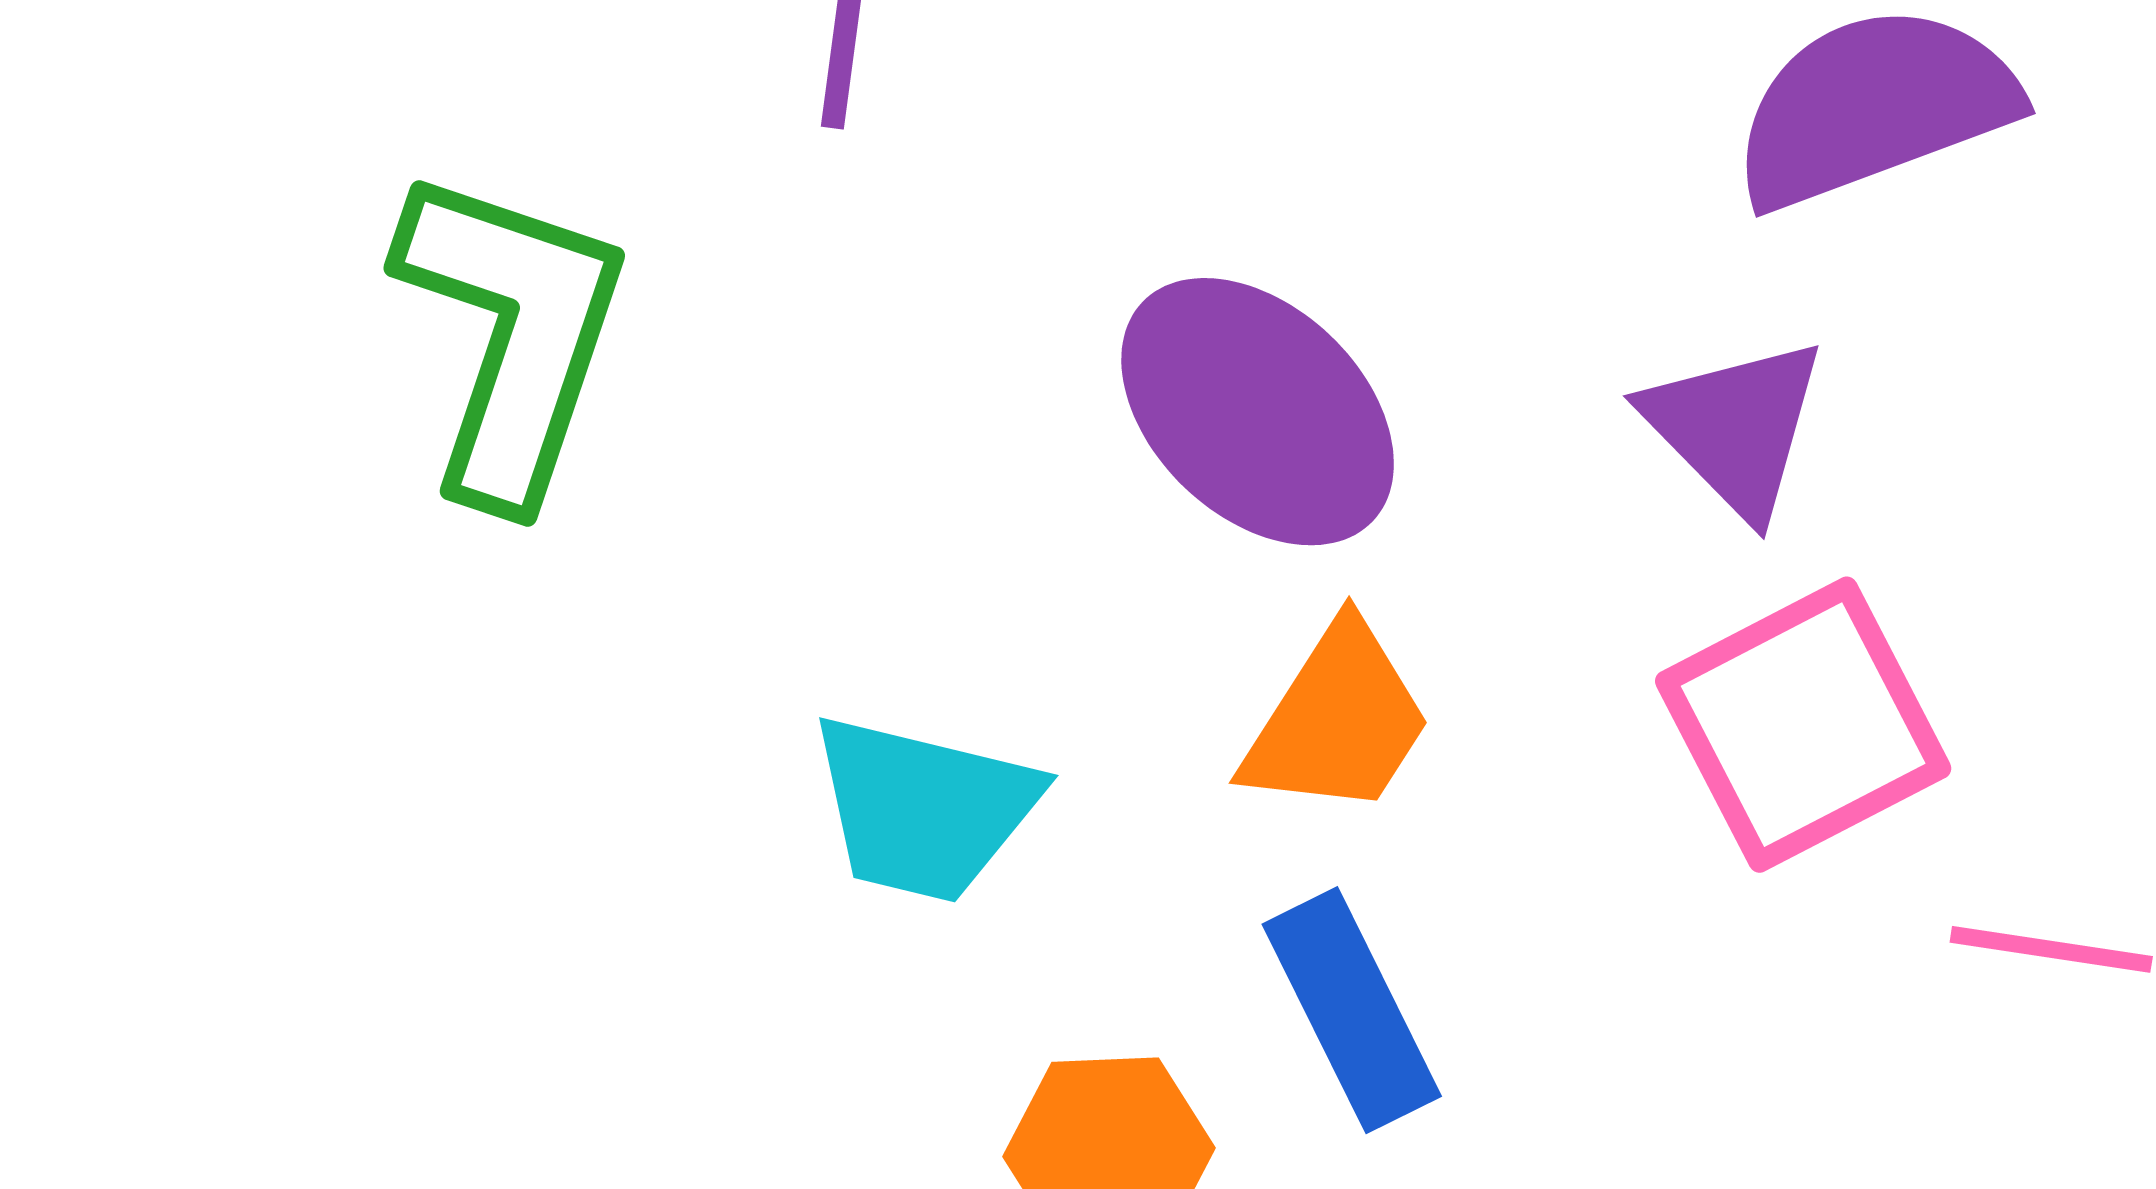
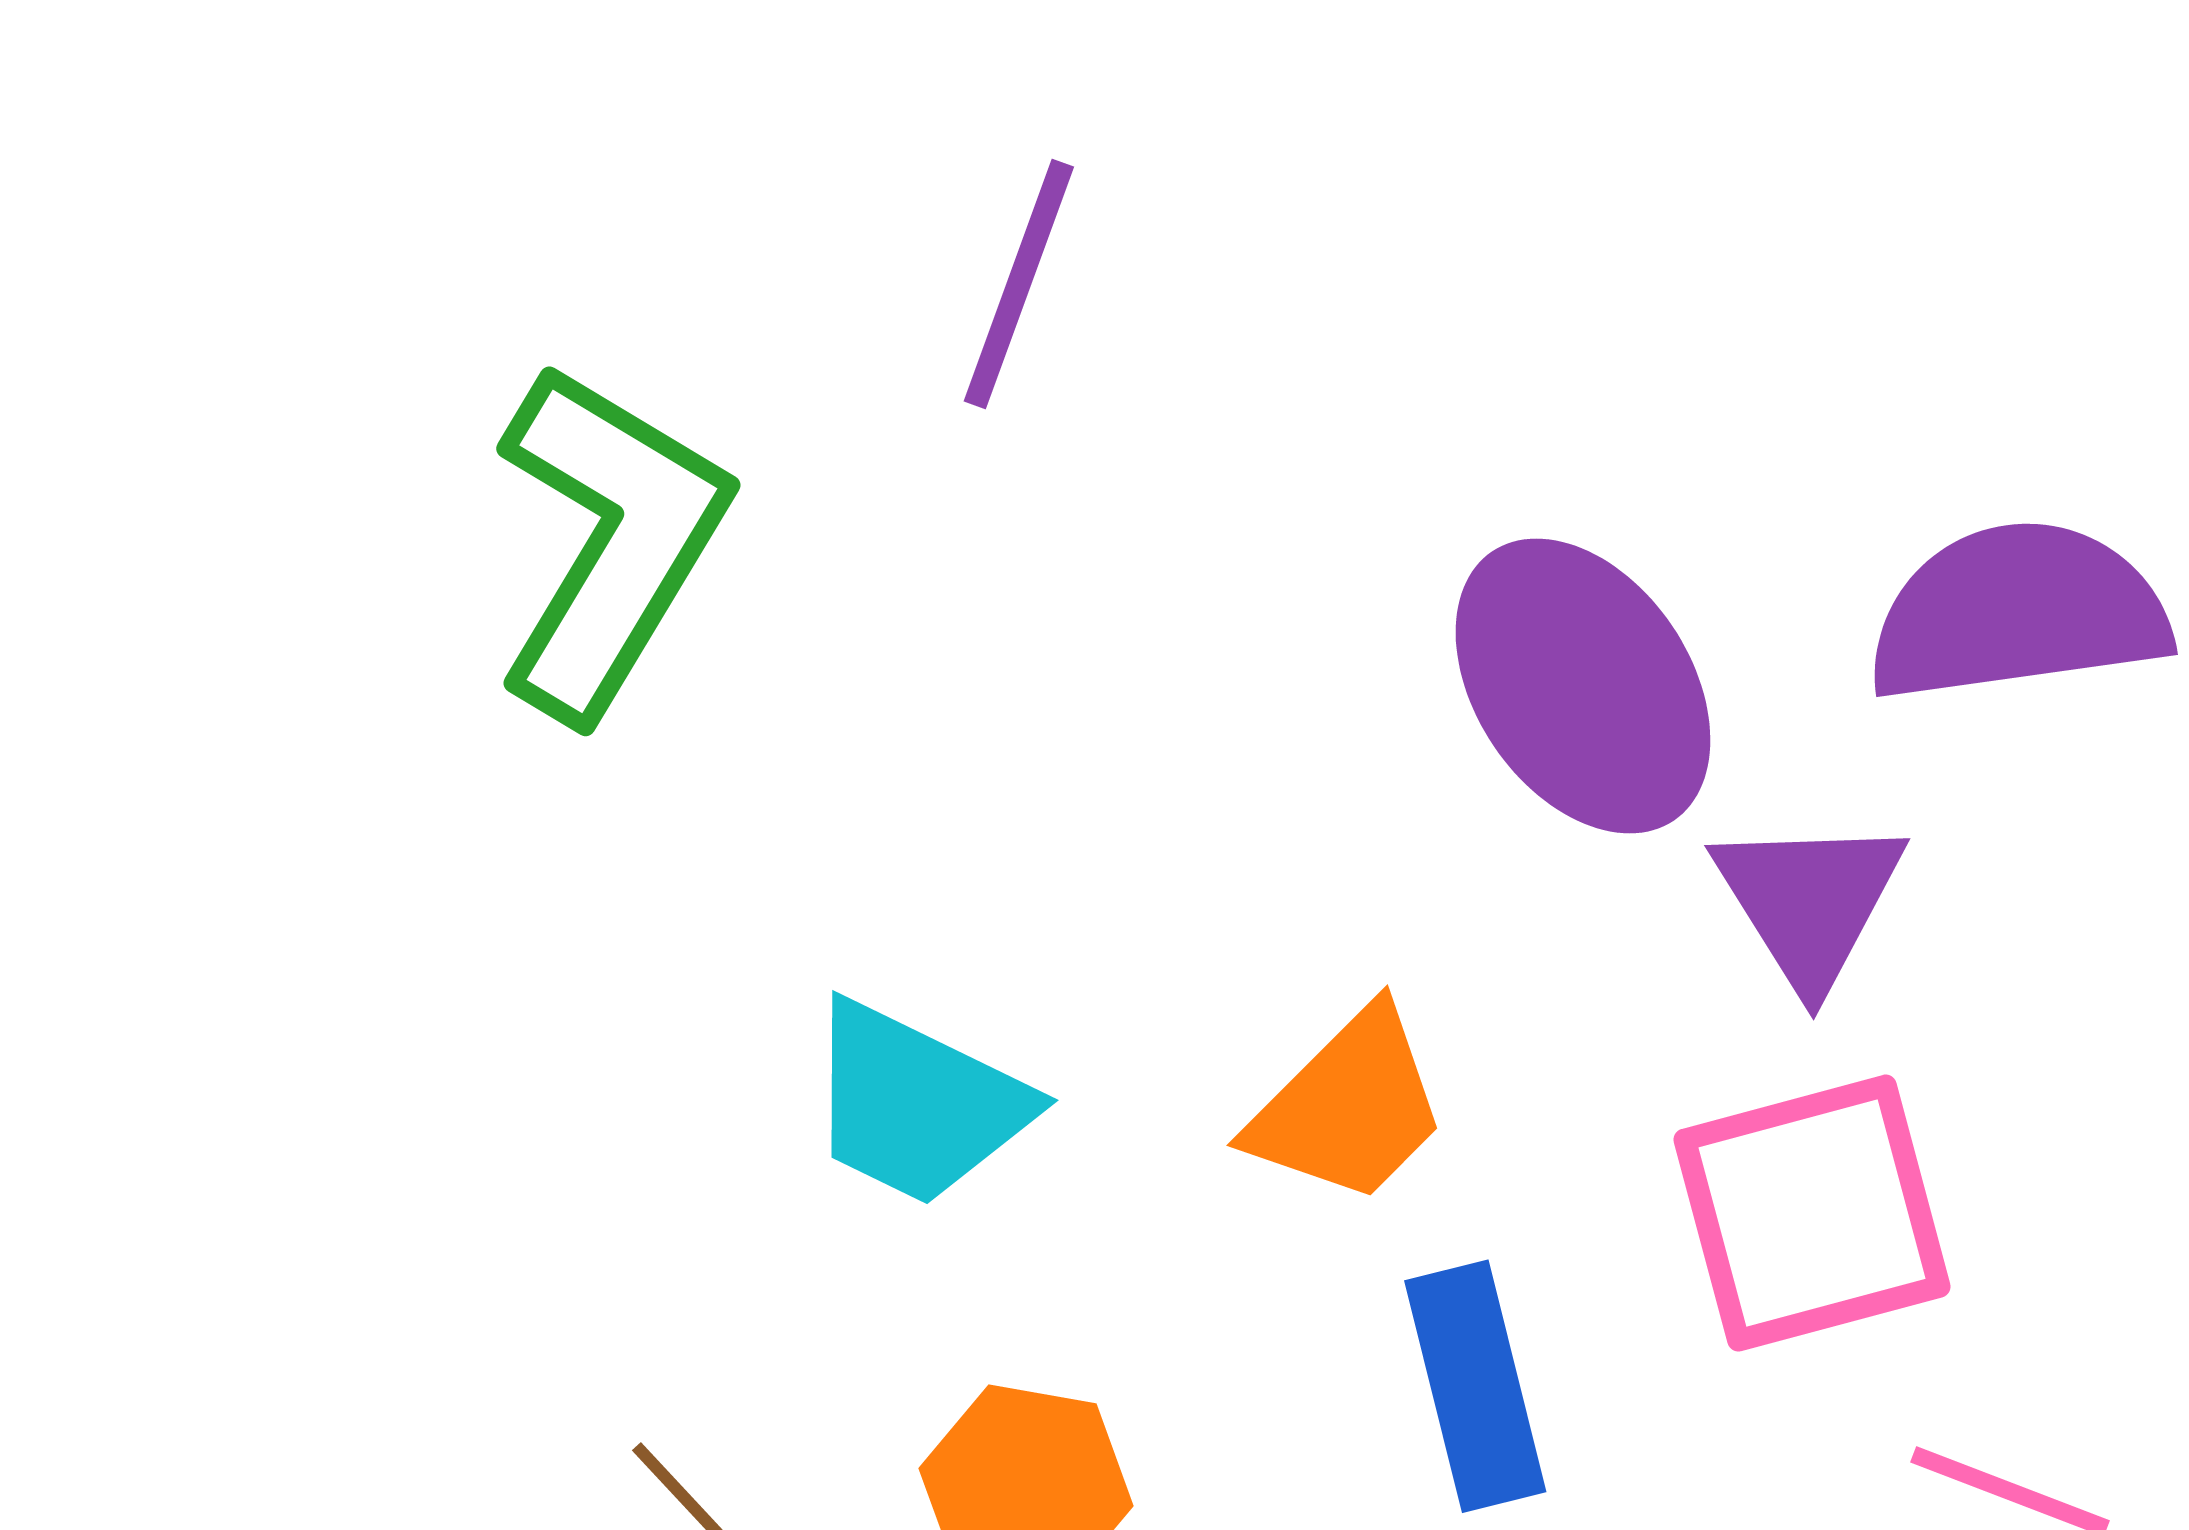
purple ellipse: (1258, 412) -> (1583, 686), moved
blue rectangle: (1352, 1010) -> (1475, 1386), moved

